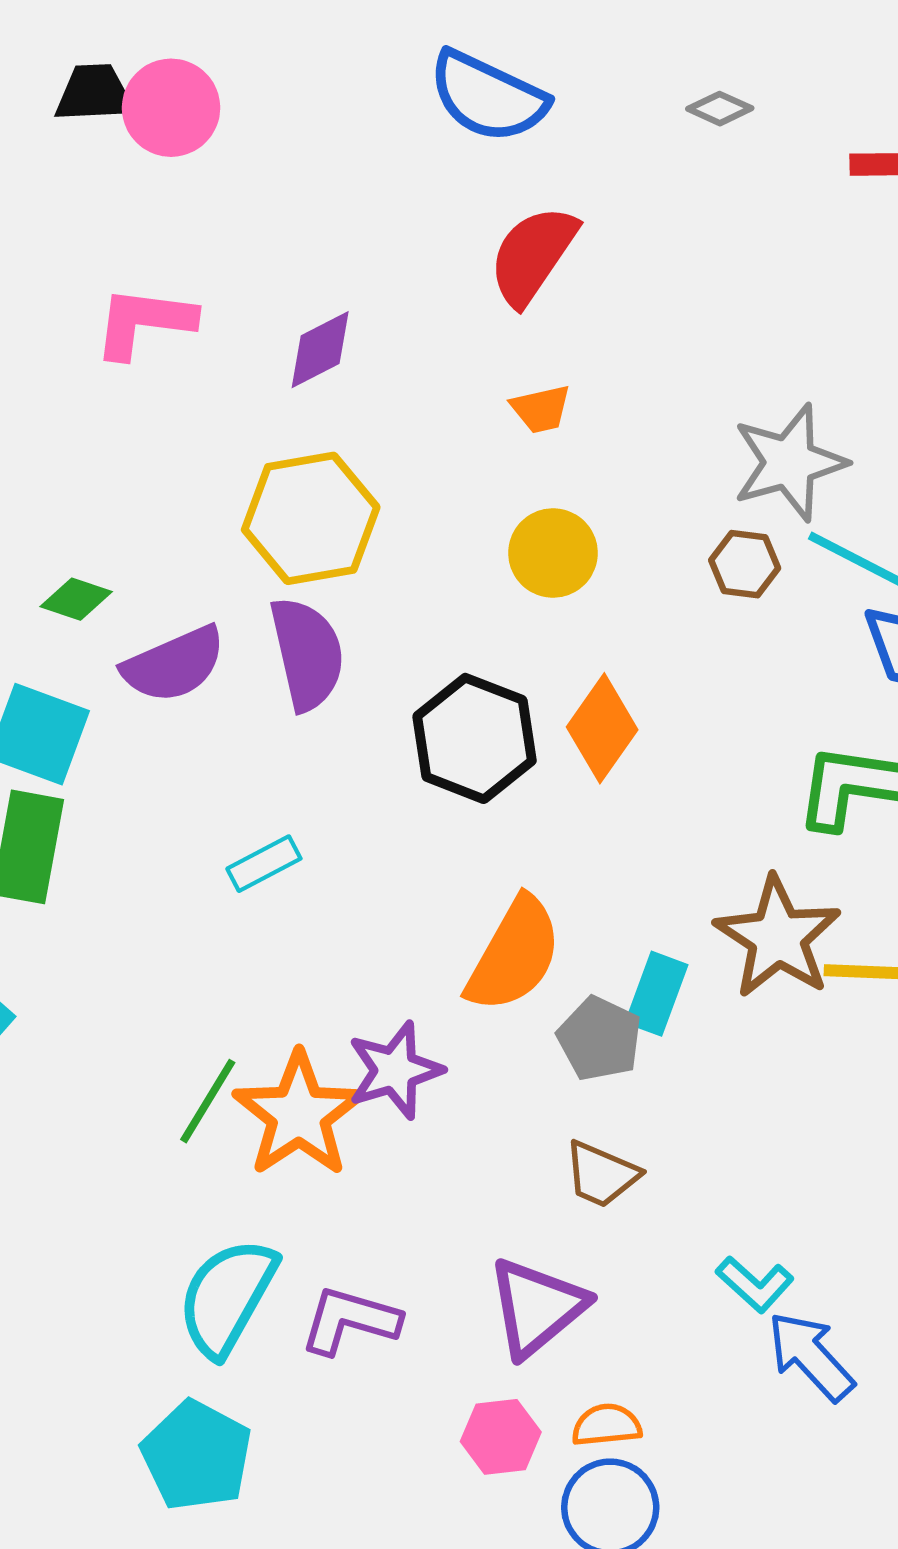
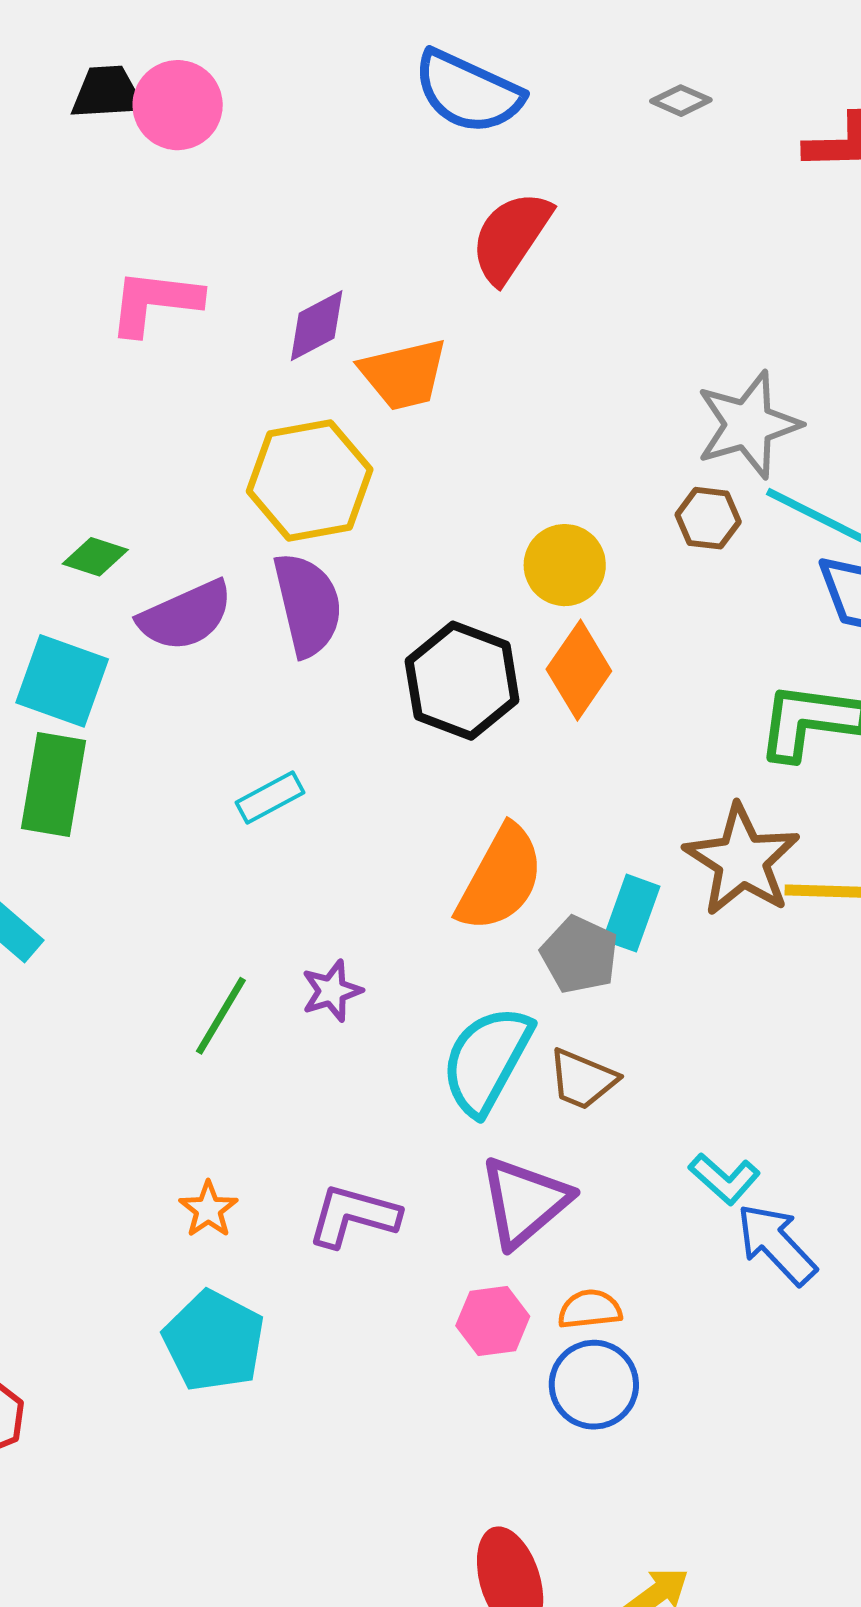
orange trapezoid: (541, 409) -> (404, 374), moved, size x1.6
yellow circle: (553, 553) -> (565, 565), moved
purple star: (395, 1070) -> (332, 991), moved, size x0.7
orange star: (299, 1114) -> (208, 1209), moved, size x0.5
cyan semicircle: (227, 1297) -> (487, 1060), moved

